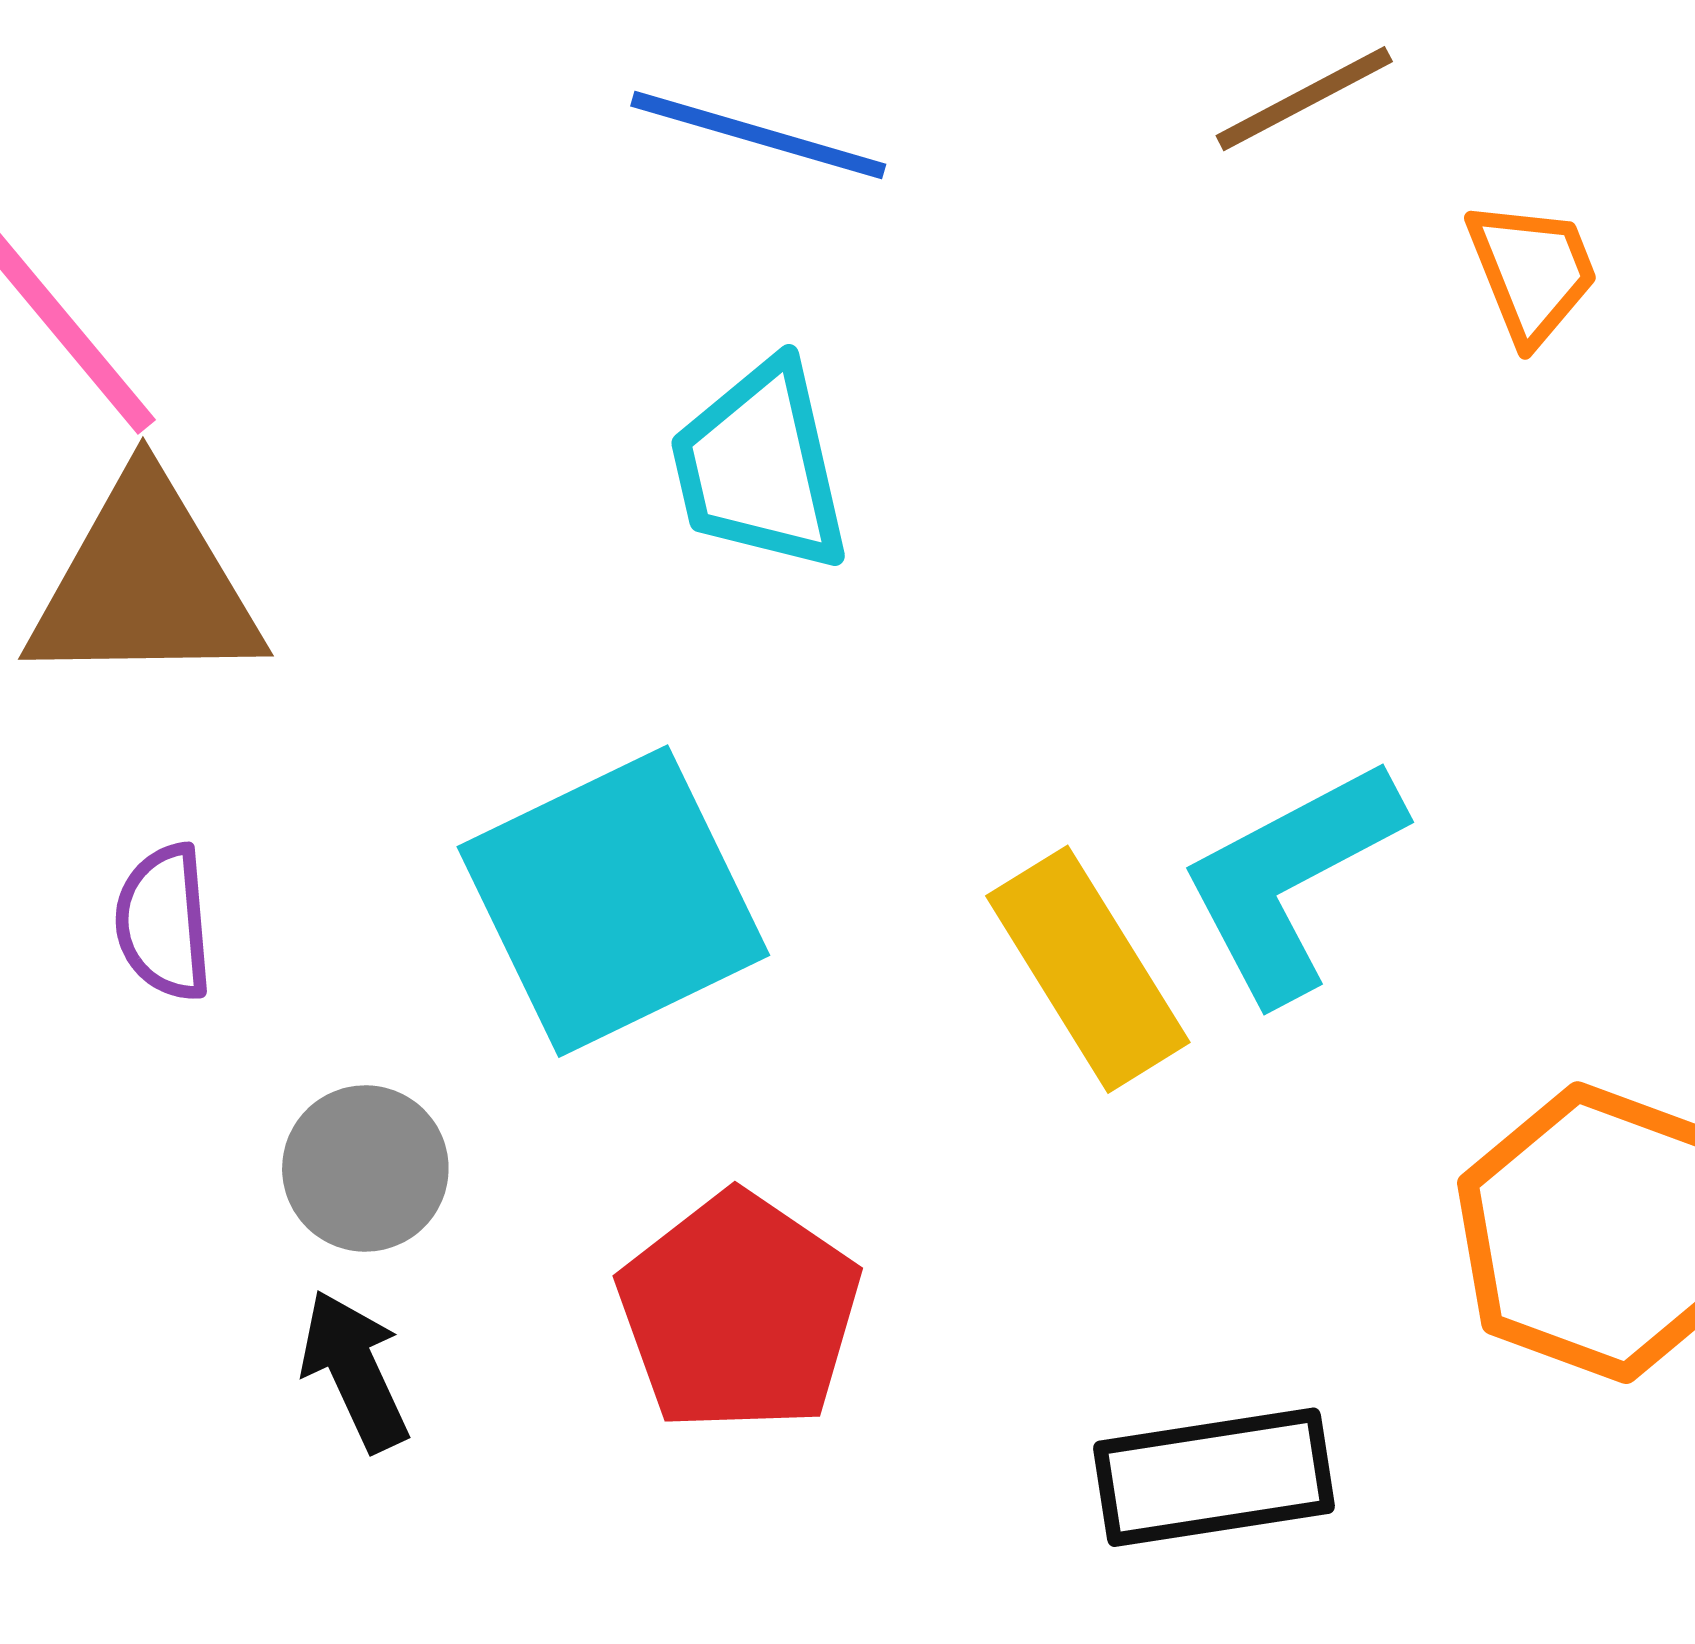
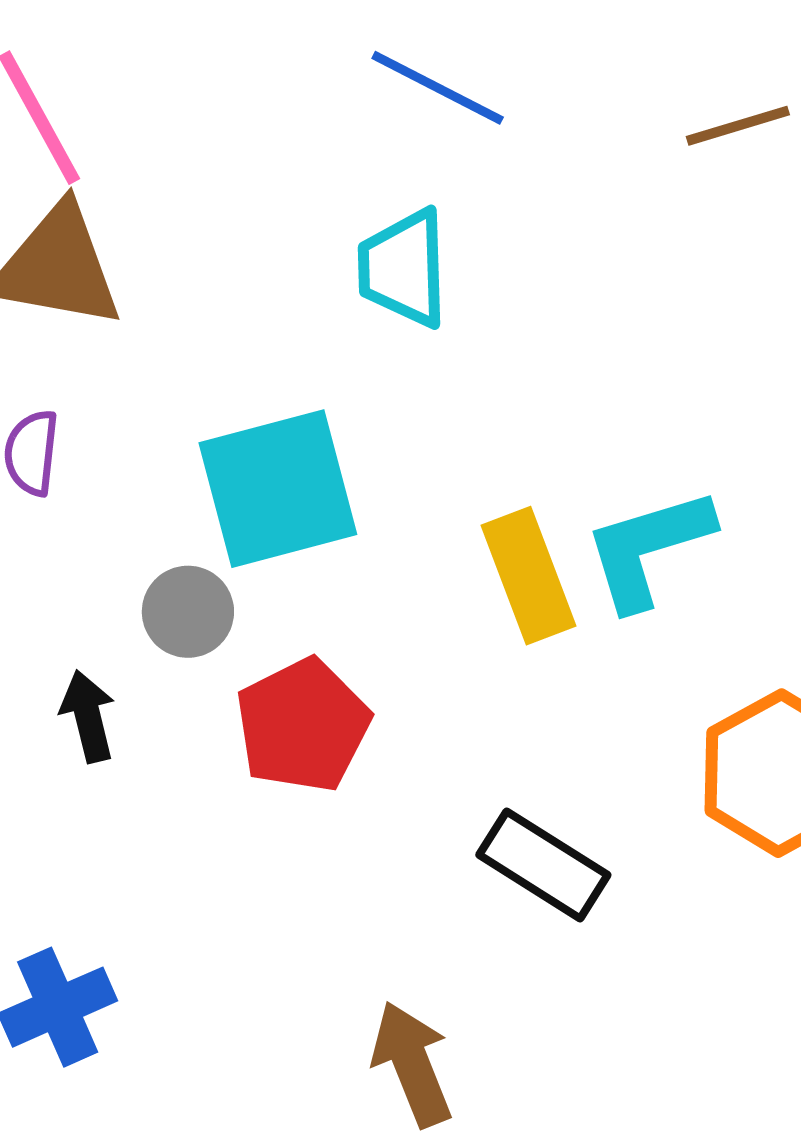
gray circle: (365, 1168) -> (188, 612), moved
black rectangle: (1214, 1477) -> (543, 865), turned 30

